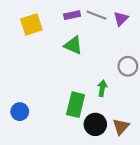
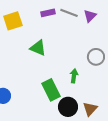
green triangle: (73, 45) -> (38, 48), moved
green rectangle: (76, 105) -> (51, 90), turned -40

